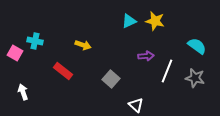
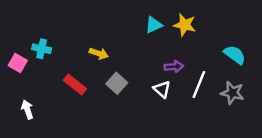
gray square: (111, 79) -> (117, 83), moved
white triangle: (136, 105) -> (162, 89), moved

